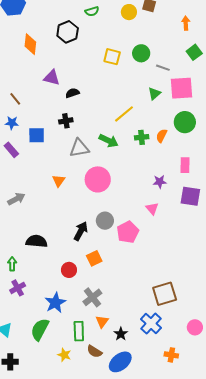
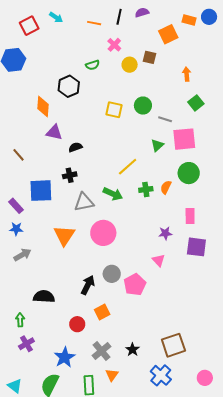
orange diamond: (30, 44) -> (43, 107), moved
blue star: (12, 123) -> (16, 229), moved
blue square: (37, 135) -> (41, 191), size x1.4
orange triangle: (59, 181) -> (64, 235), size x1.6
black star: (121, 334) -> (133, 350), moved

